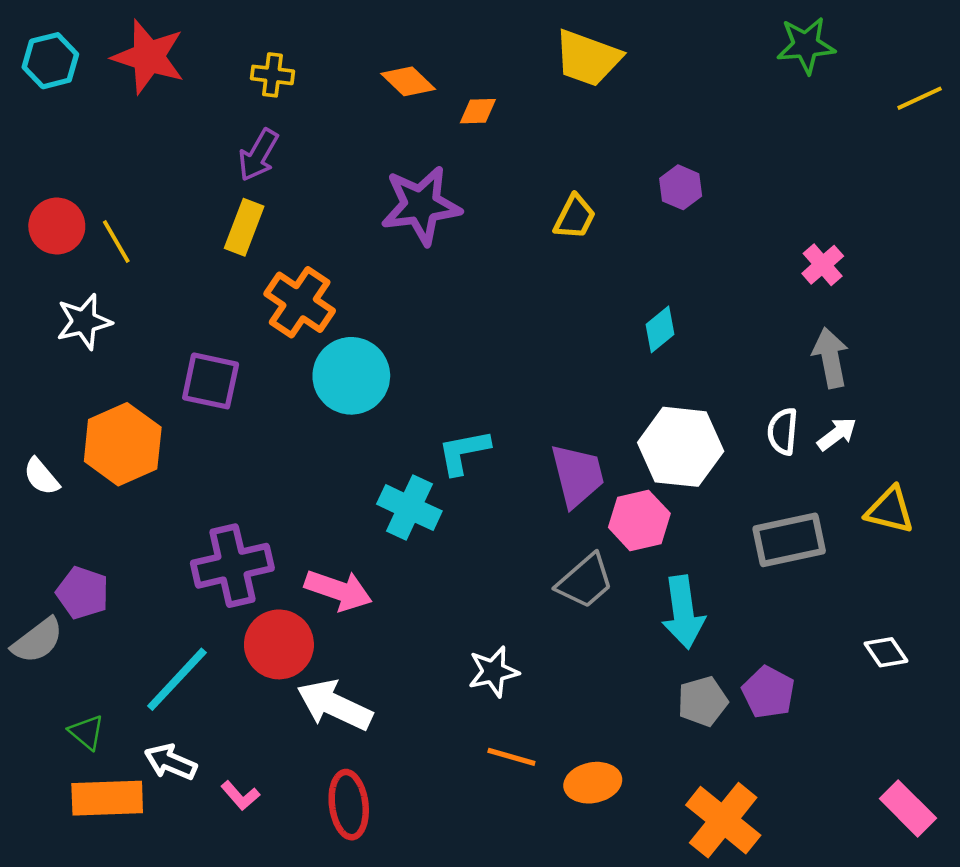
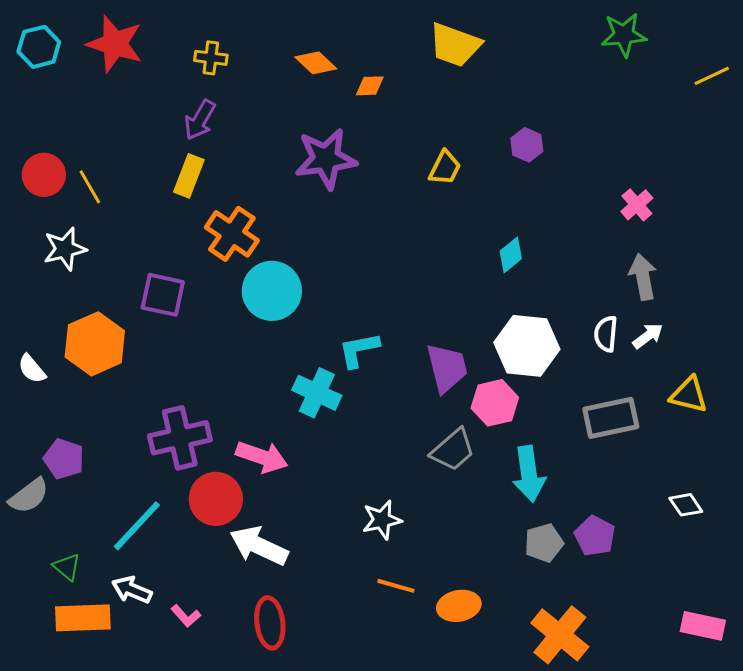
pink rectangle: (908, 808) -> (703, 626), turned -33

